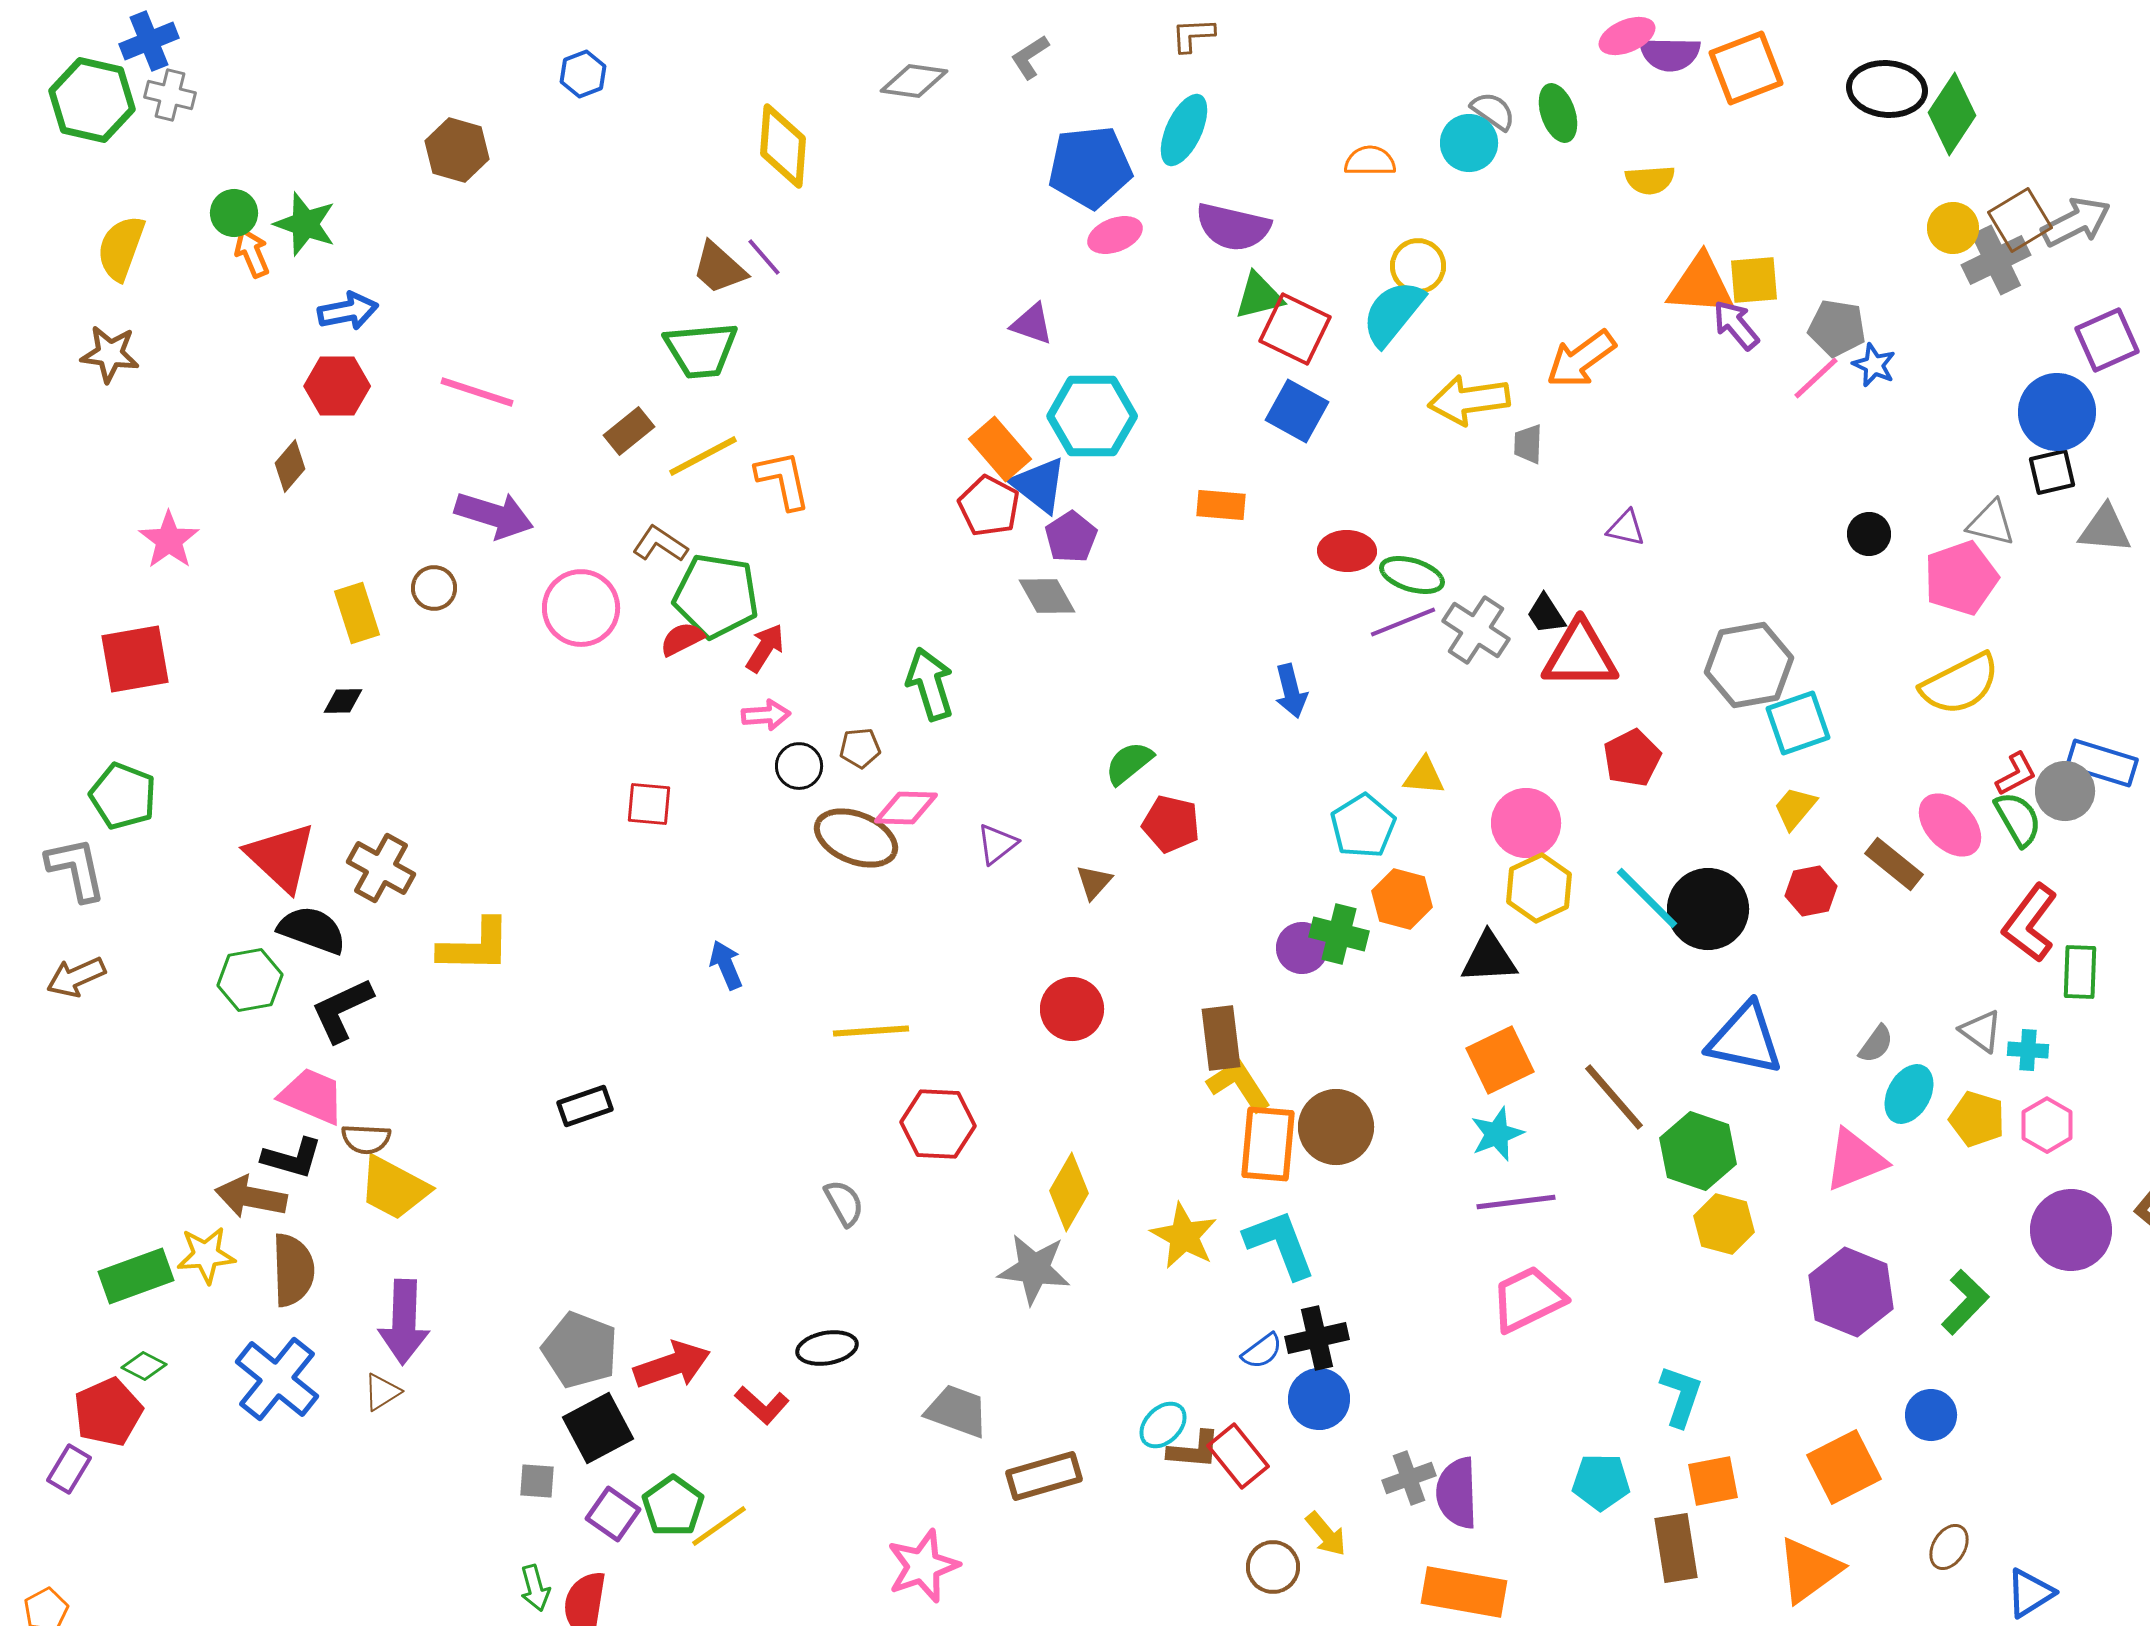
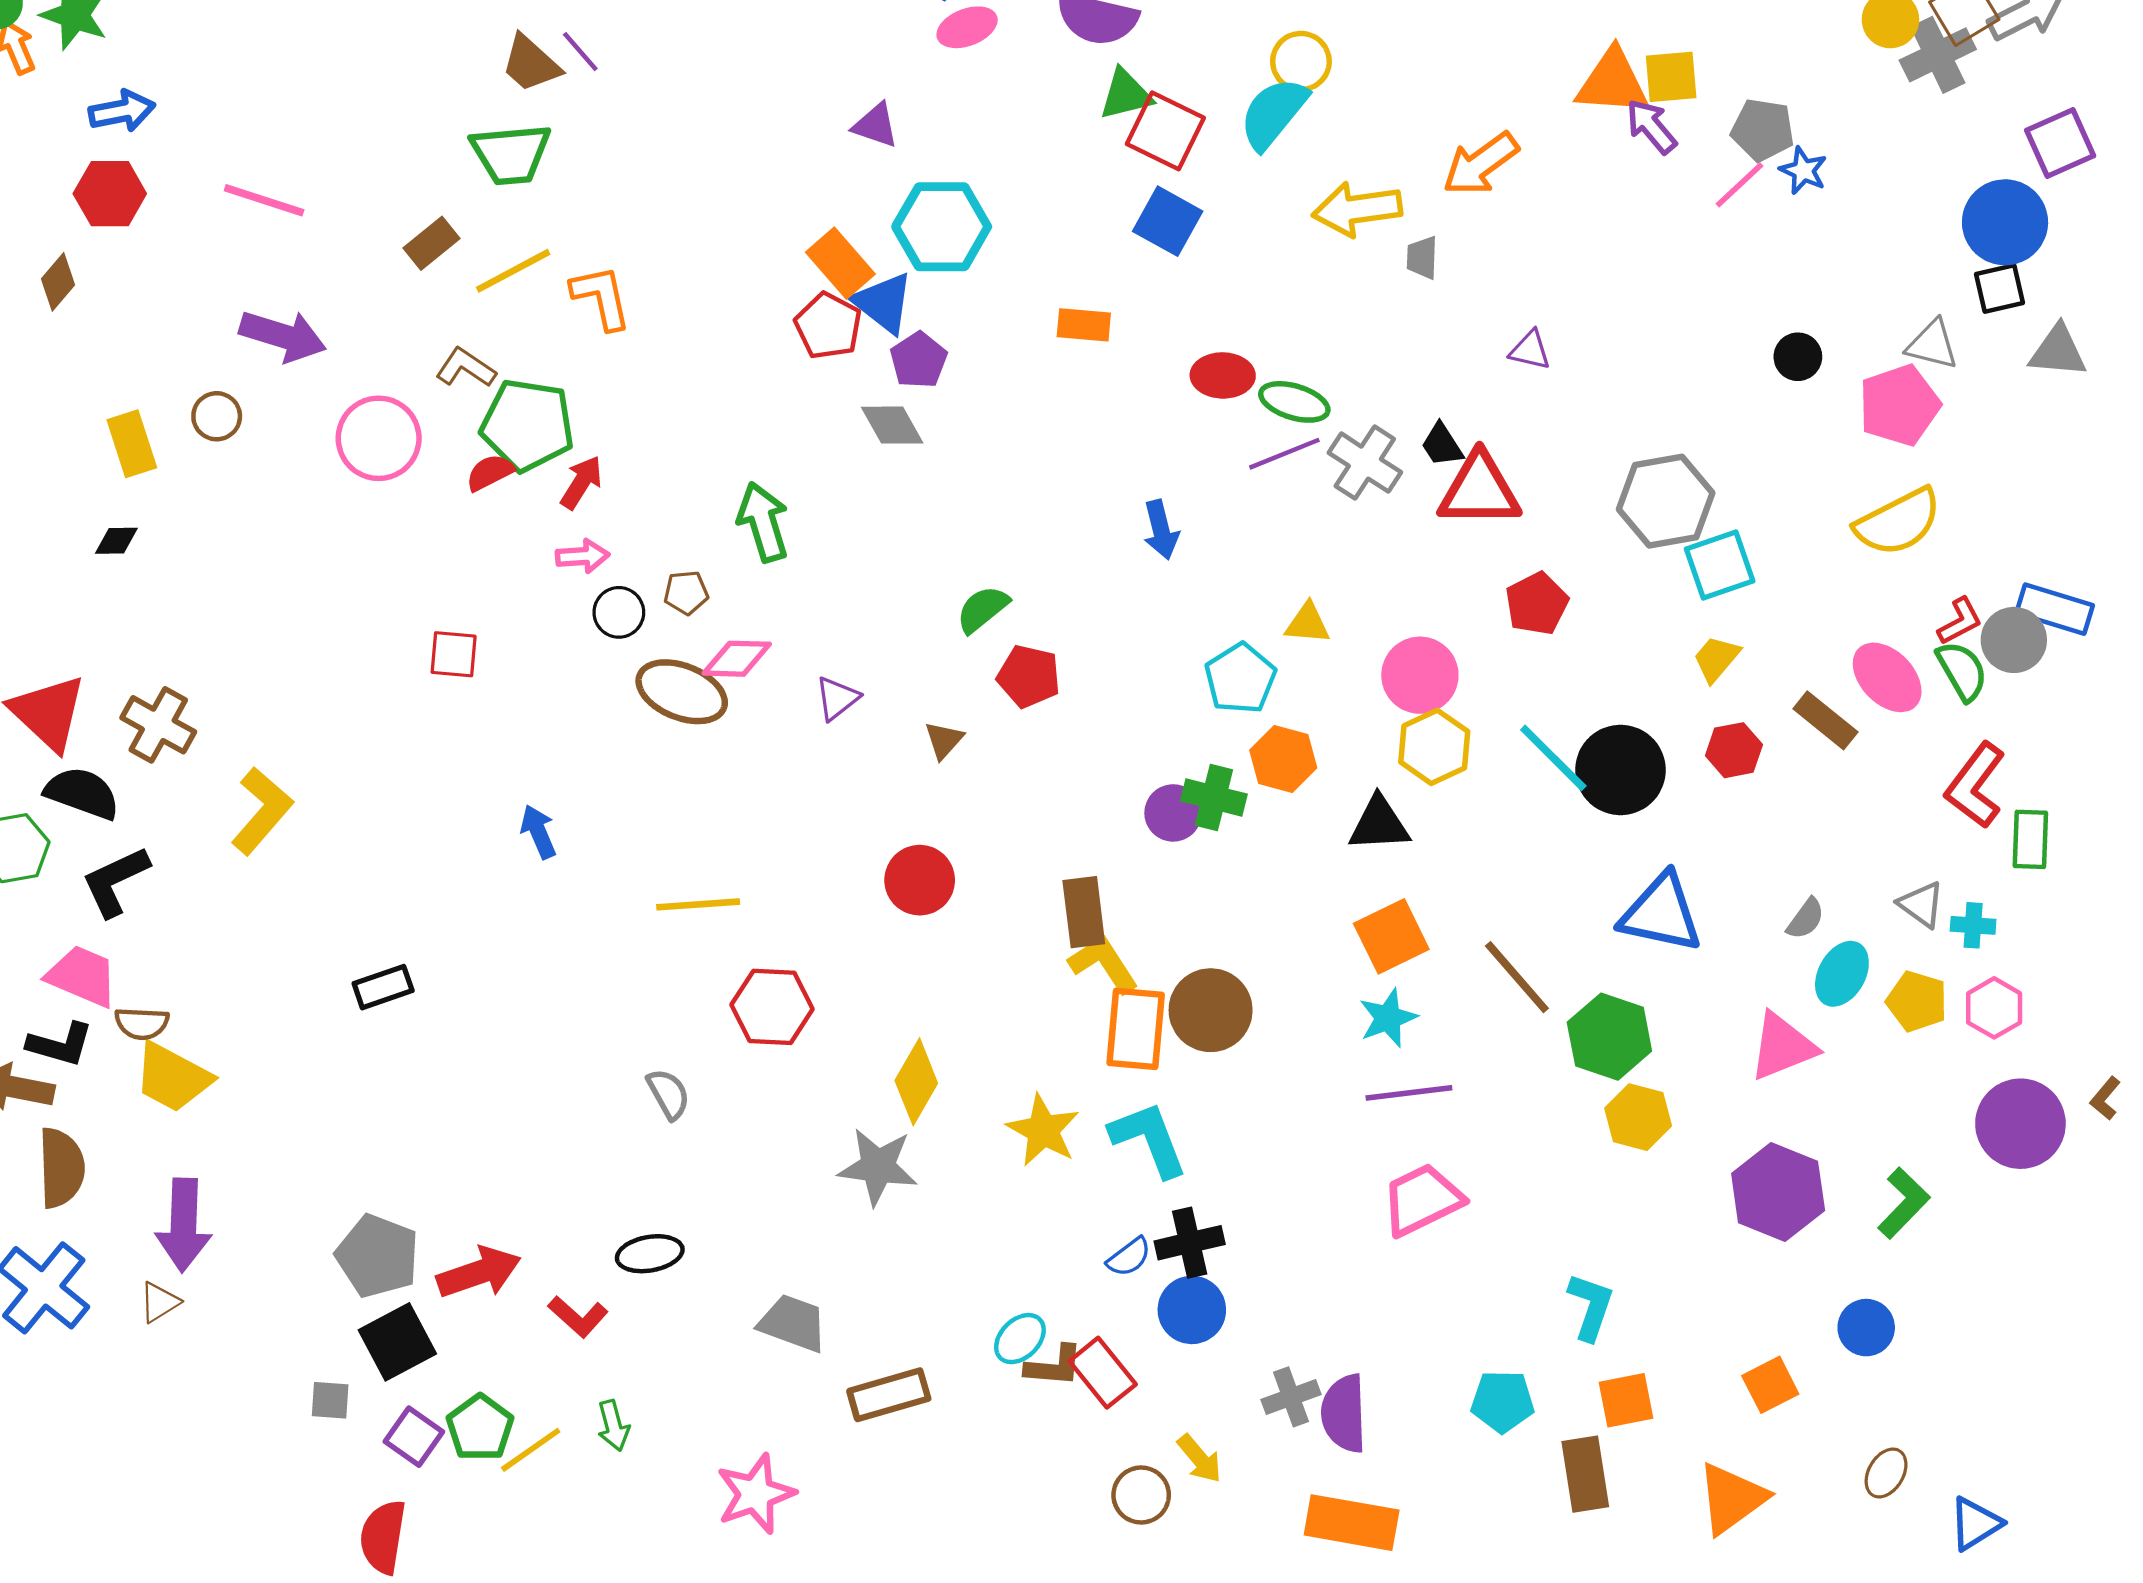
yellow L-shape: (475, 946) -> (262, 811), turned -50
orange square: (1844, 1467) -> (1770, 1385), size x0.7
green arrow: (535, 1588) -> (613, 1426), moved

